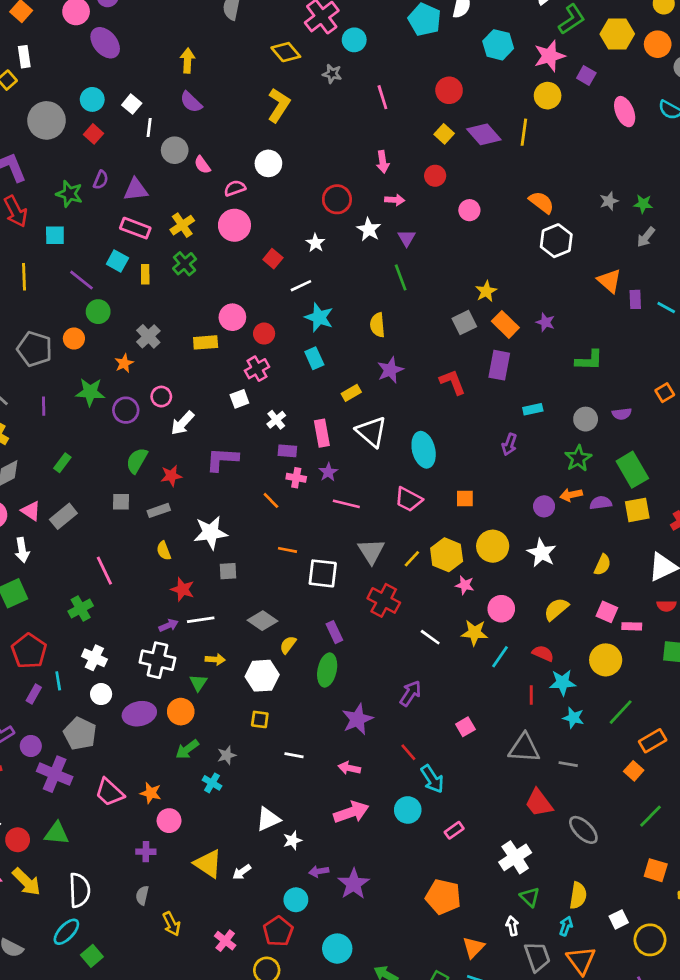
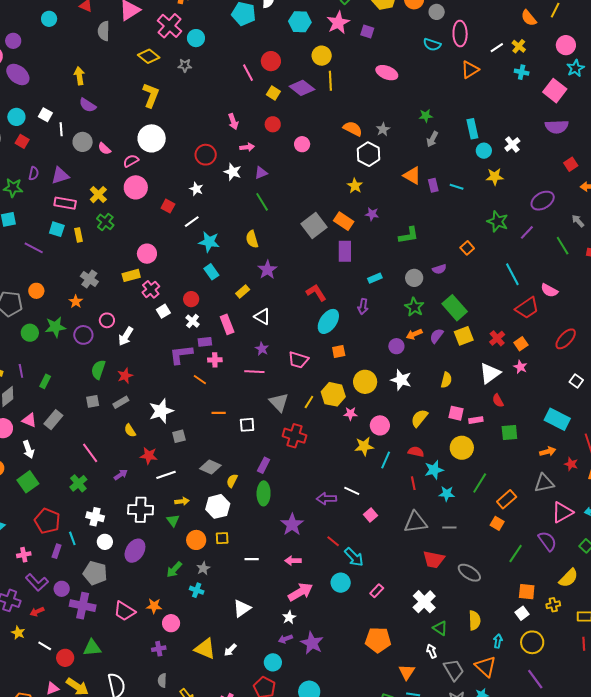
yellow circle: (548, 96) -> (322, 56), moved
pink line: (382, 97) -> (248, 73), moved
pink ellipse: (625, 112) -> (387, 73), moved, turned -35
white circle: (268, 163) -> (152, 138), size x1.4
gray star: (609, 201) -> (383, 129), moved
purple triangle: (407, 238) -> (261, 173), turned 48
yellow star: (486, 291) -> (355, 186), moved
green circle: (98, 312) -> (30, 333), moved
gray square: (464, 322) -> (314, 225), size x1.4
red circle: (264, 334) -> (191, 299), moved
pink cross: (257, 369) -> (151, 289), moved
red L-shape: (453, 382) -> (316, 293), moved
purple line: (44, 406) -> (21, 371), moved
white triangle: (371, 432) -> (262, 317), size x0.7
cyan ellipse: (424, 450) -> (328, 321), moved, turned 60
purple L-shape: (222, 459) -> (181, 355), moved
purple star: (328, 472) -> (262, 349), moved
purple semicircle: (601, 503) -> (437, 336), turned -35
white square: (323, 573) -> (247, 425), size x0.7
red semicircle: (666, 606) -> (498, 401), turned 72
purple arrow: (169, 625) -> (121, 475), moved
purple rectangle: (334, 632) -> (264, 465), turned 63
white line: (430, 637) -> (352, 491), moved
purple arrow: (410, 693) -> (326, 499), turned -114
orange circle: (181, 712) -> (196, 540), moved
purple ellipse: (139, 714) -> (135, 551), turned -35
red trapezoid: (539, 803) -> (434, 559), turned -30
white star: (292, 840) -> (289, 617), moved
white square: (619, 919) -> (522, 613), moved
cyan arrow: (566, 926) -> (498, 641), moved

